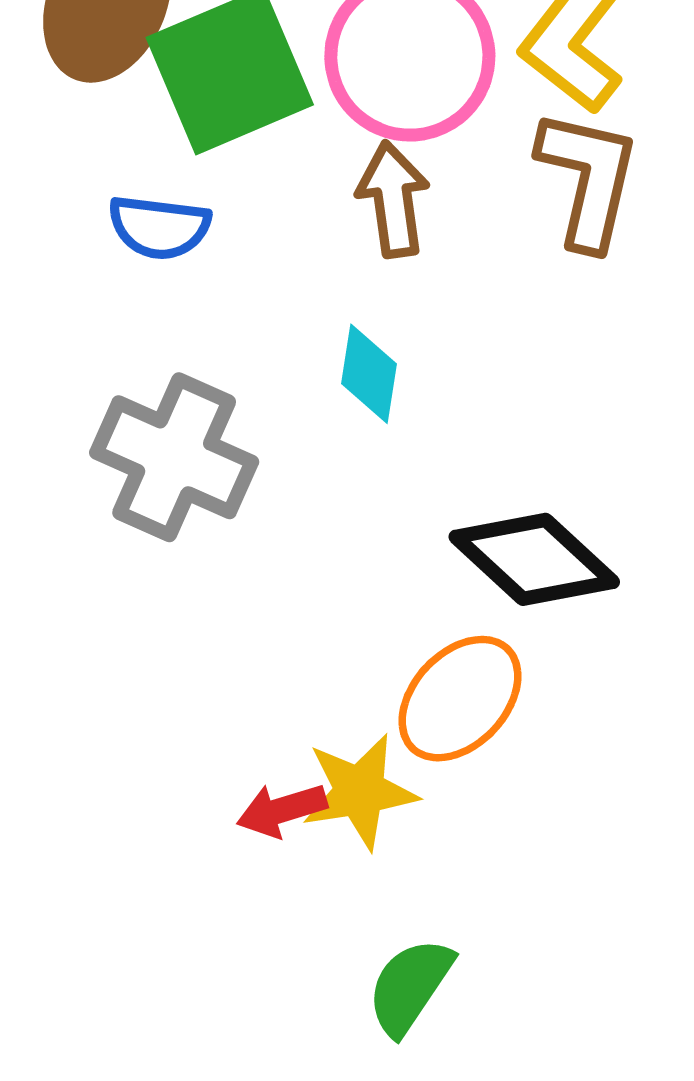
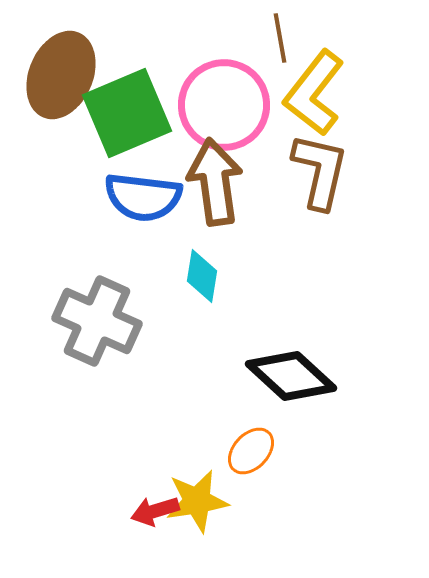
brown arrow: (393, 199) -> (215, 182), size x1.4
blue semicircle: (159, 227) -> (143, 197), moved, size x1.4
orange ellipse: (460, 699) -> (251, 451), size x0.7

